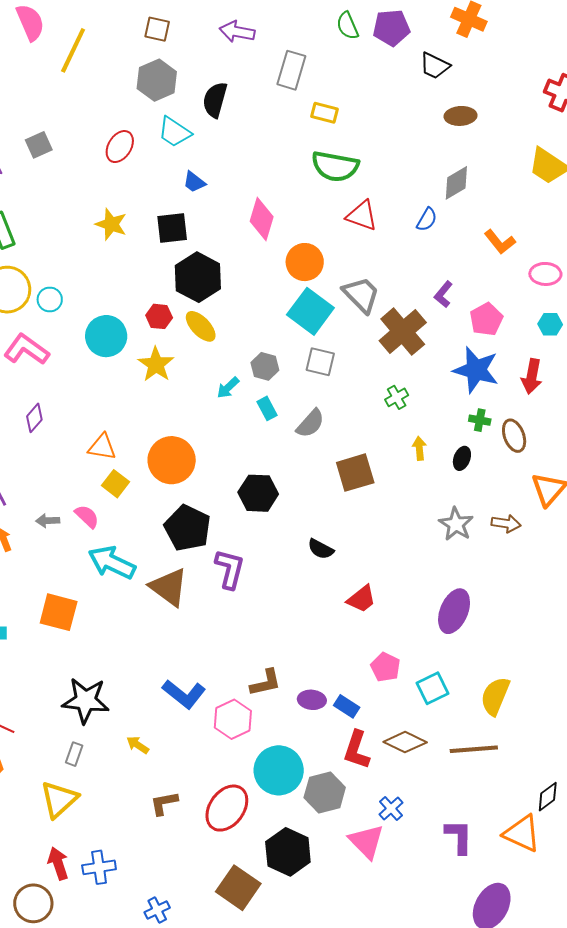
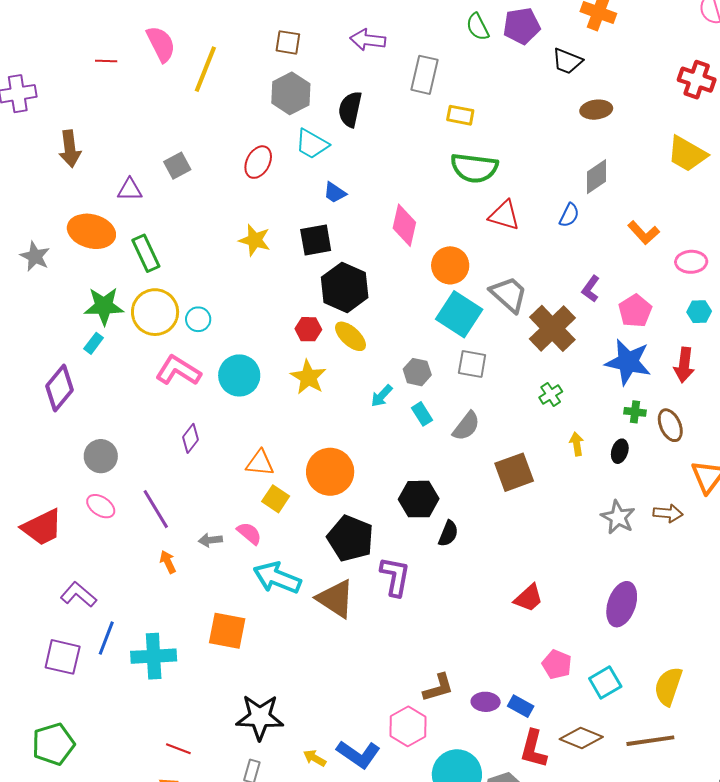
cyan circle: (106, 336) -> (239, 375), moved
black semicircle: (321, 549) -> (448, 533), moved, turned -92
blue L-shape: (184, 694) -> (359, 754), moved

